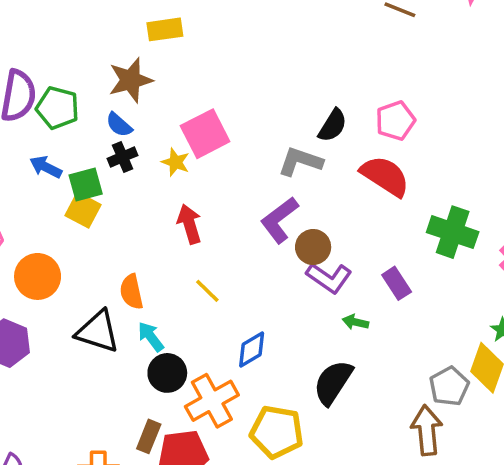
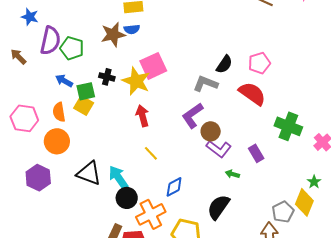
blue semicircle: (119, 125) -> (132, 29), moved, turned -49
black cross: (122, 157) -> (107, 77), turned 35
yellow star: (176, 162) -> (136, 81), size x1.8
orange semicircle: (131, 292) -> (59, 112), moved
cyan arrow: (151, 337) -> (118, 177), size x1.4

